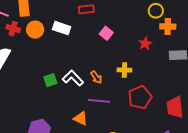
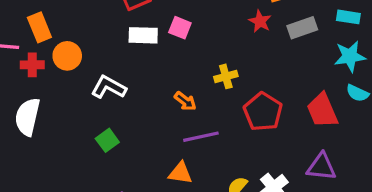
white rectangle: (62, 28) -> (143, 35), moved
red star: (145, 44) -> (260, 21), moved
white L-shape: (73, 78) -> (109, 87), moved
green square: (50, 80) -> (107, 140), moved

